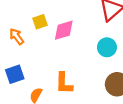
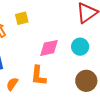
pink diamond: (64, 30) -> (49, 48), moved

